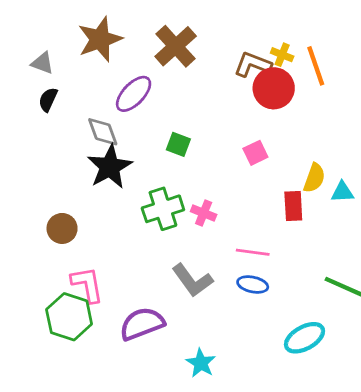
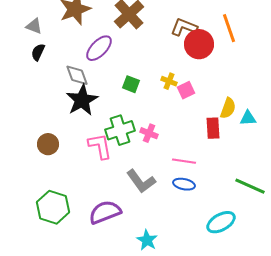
yellow cross: (282, 55) -> (169, 81), moved
pink L-shape: (87, 285) -> (100, 146), moved

